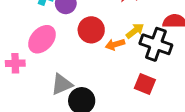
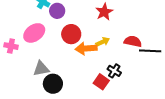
orange arrow: (115, 44) -> (86, 48), size x1.5
black cross: (156, 44) -> (114, 71), moved, size x0.6

